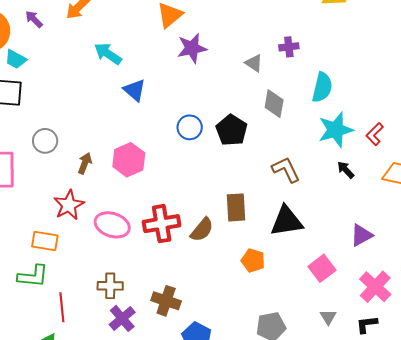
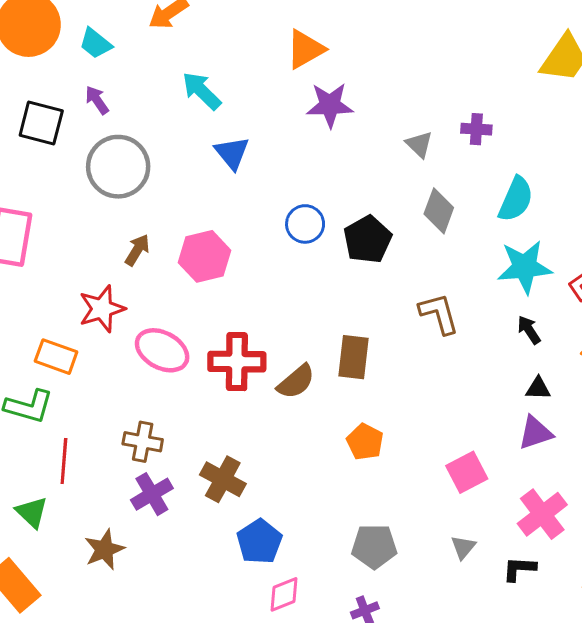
purple arrow: (34, 19) -> (97, 100), moved
cyan trapezoid: (16, 59) -> (96, 43), moved
gray circle: (45, 141) -> (118, 167), moved, size x1.6
black triangle: (287, 221) -> (538, 388), moved, size x0.5

